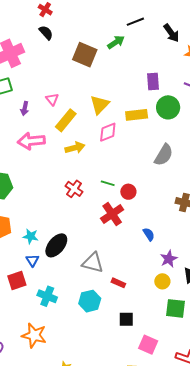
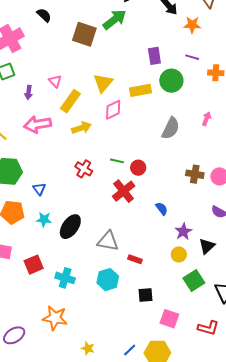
green arrow: (116, 42) -> (115, 20), size x1.4
blue triangle: (32, 260) -> (39, 189), moved
green square: (176, 308) -> (194, 281), turned -35

